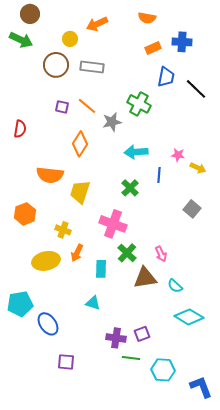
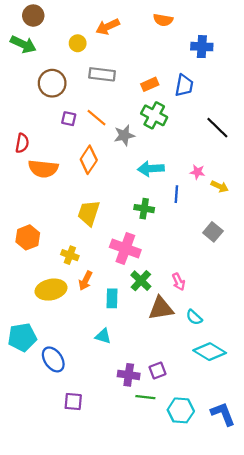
orange rectangle: (153, 48) -> (150, 84), moved
brown circle: (56, 65) -> (52, 83), moved
black line: (196, 89) -> (217, 128), moved
orange semicircle: (50, 175) -> (43, 169), moved
green cross: (130, 188) -> (144, 209), turned -36
blue L-shape: (201, 387) -> (223, 414), moved

